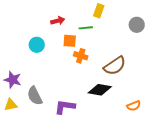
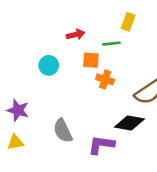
gray semicircle: (35, 96) -> (63, 131), moved
purple L-shape: (65, 107) -> (101, 145), moved

